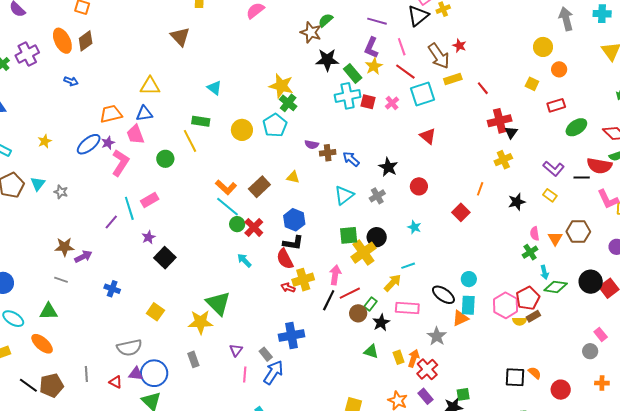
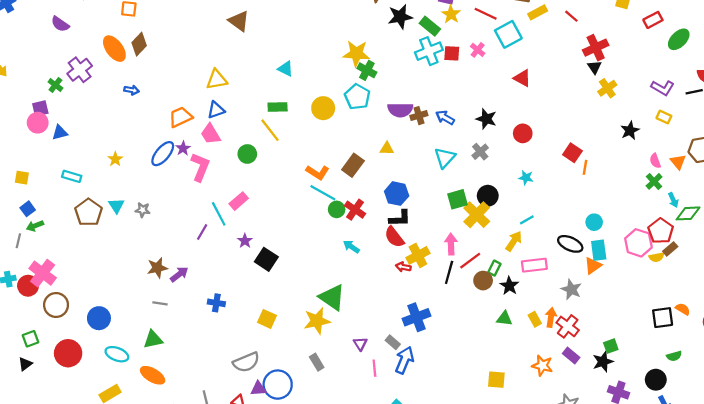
black triangle: (511, 132) -> (594, 67), moved
purple semicircle: (312, 144) -> (400, 110), size x1.6
orange line: (480, 189) -> (585, 167), moved

